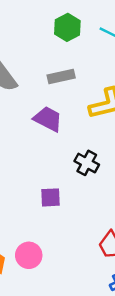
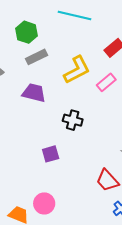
green hexagon: (67, 27) -> (26, 32), moved

